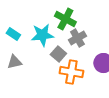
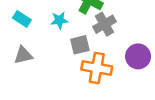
cyan star: (42, 35) -> (59, 20), size x0.6
gray square: (58, 54) -> (80, 45), turned 35

